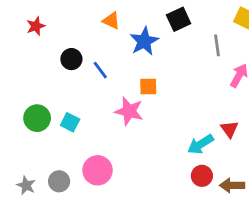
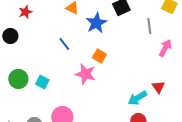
red star: (36, 26) -> (25, 12), moved
black circle: (71, 59) -> (10, 36), moved
orange square: (148, 87) -> (99, 56), turned 32

